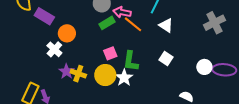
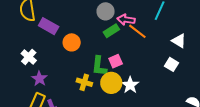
white triangle: (166, 25) -> (179, 41), moved
white cross: (54, 49) -> (29, 57), moved
green L-shape: (131, 61) -> (99, 66), moved
purple star: (66, 71) -> (39, 79), moved

